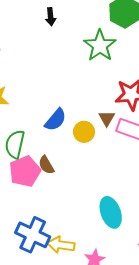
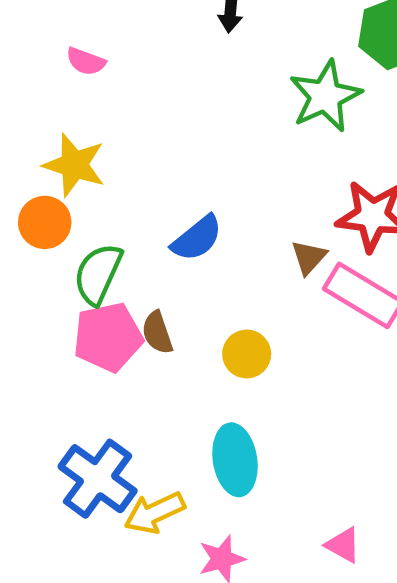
yellow circle: (84, 132) -> (247, 354), moved
cyan ellipse: (111, 212) -> (235, 460), moved
yellow arrow: (61, 245) -> (155, 513), turned -44

